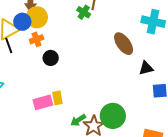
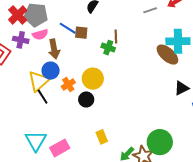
yellow circle: (37, 17) -> (93, 79), moved
brown ellipse: (124, 44) -> (167, 55), moved
pink rectangle: (43, 102) -> (60, 148), moved

